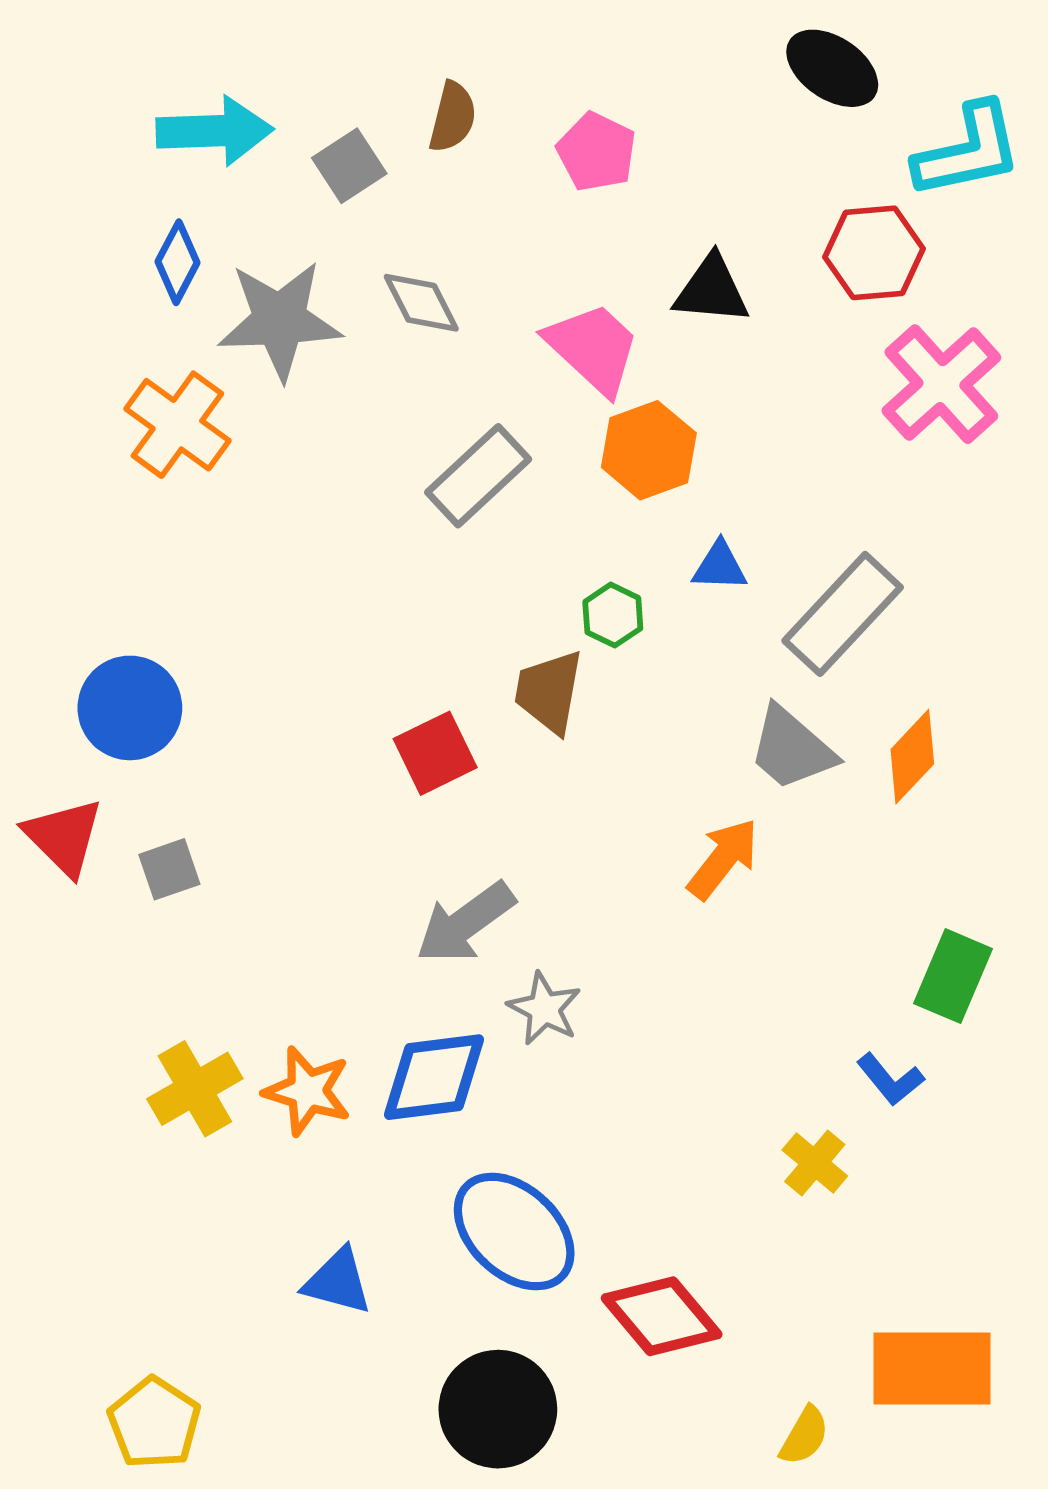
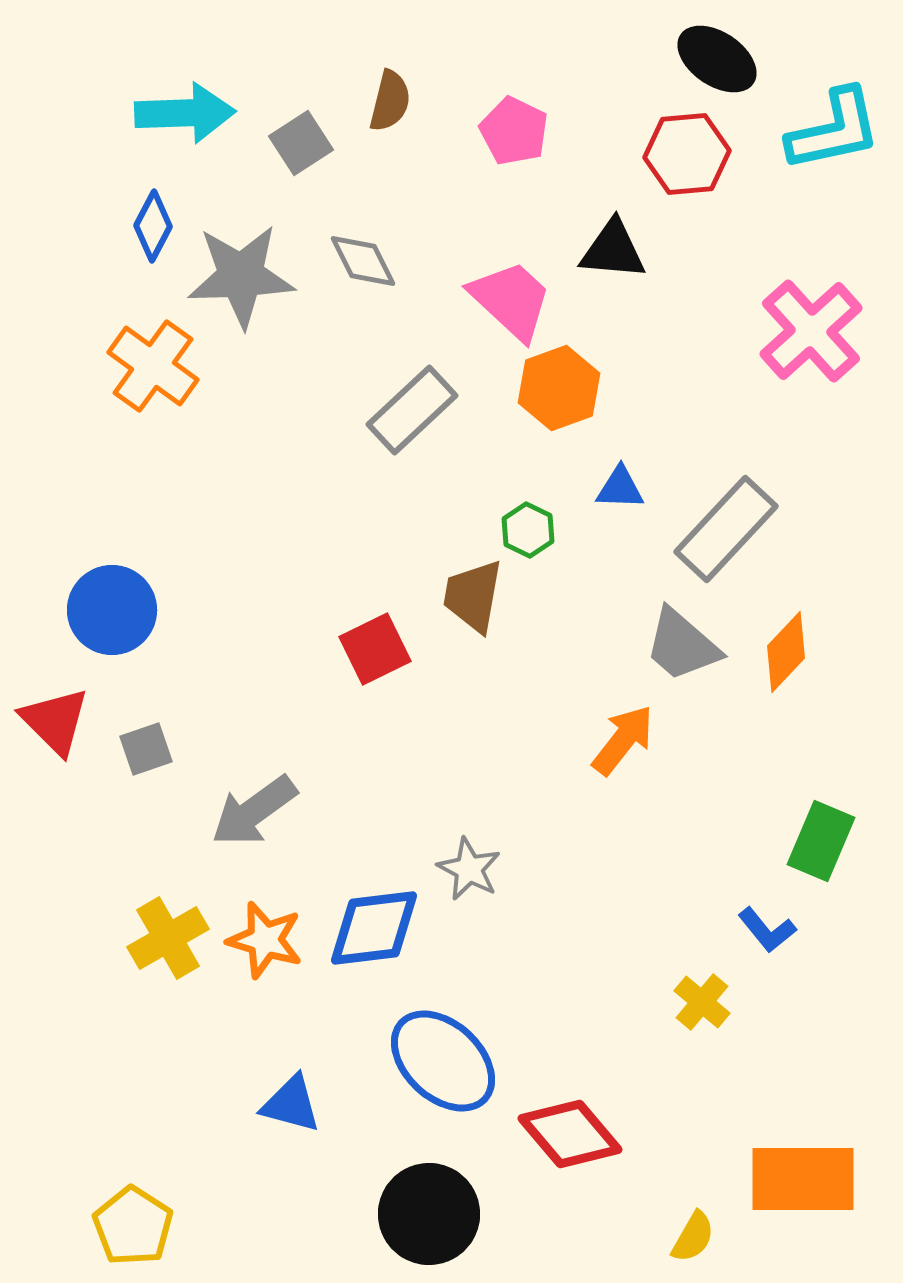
red hexagon: (874, 253) -> (687, 154), moved
gray arrow: (465, 923) -> (254, 811), moved

